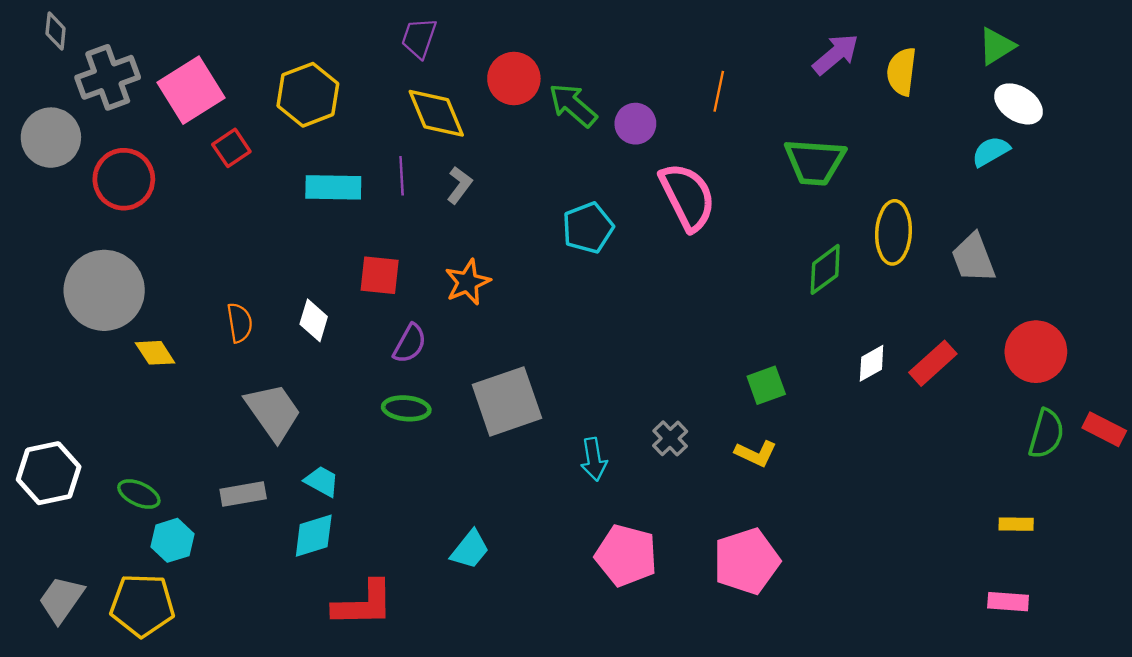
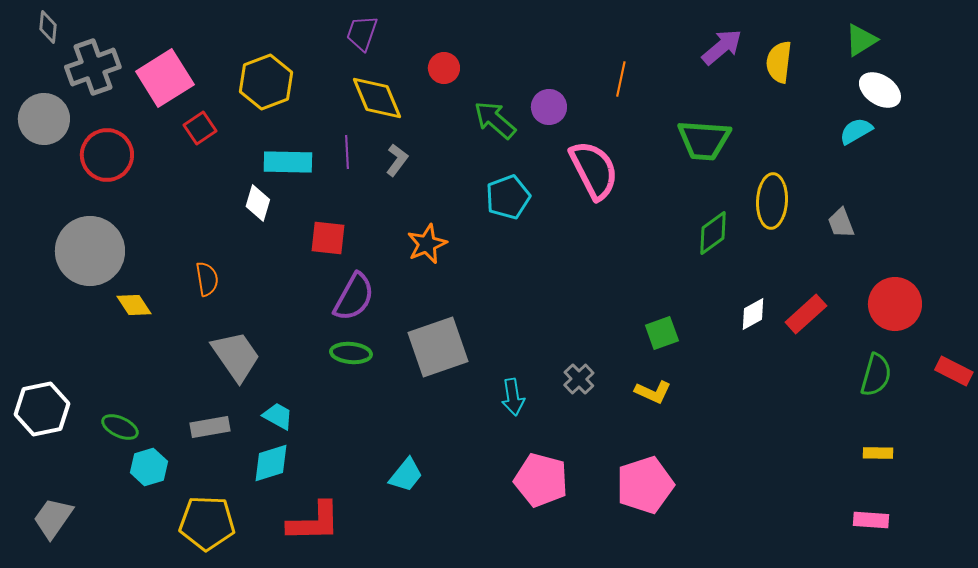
red circle: (514, 79) -> (444, 68), size x0.7
green arrow: (573, 105) -> (495, 120), moved
gray trapezoid: (973, 258) -> (841, 223), size x0.7
orange star: (468, 282) -> (427, 244), moved
white diamond: (314, 320) -> (258, 203), moved
purple semicircle: (410, 344) -> (354, 297), size x1.4
green semicircle: (1046, 434) -> (876, 375), moved
yellow pentagon: (142, 605) -> (207, 523), moved

